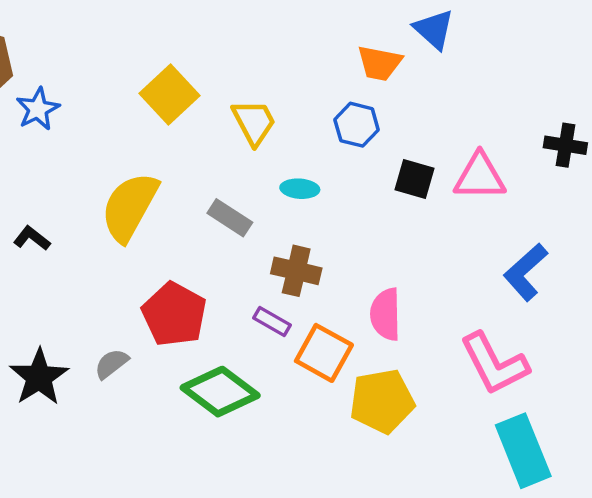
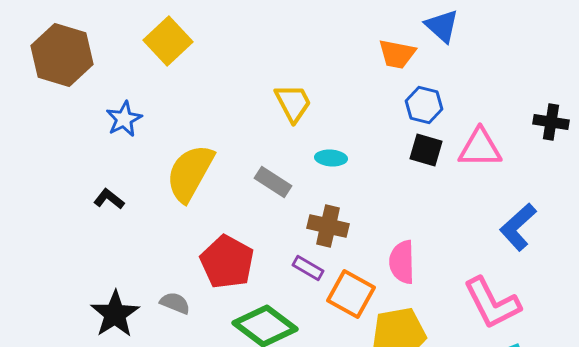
yellow square: (169, 95) -> (168, 41), moved
blue star: (38, 109) -> (124, 119), moved
blue hexagon: (357, 125) -> (424, 105), moved
gray semicircle: (111, 364) -> (175, 303), turned 60

